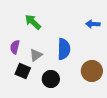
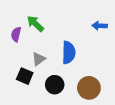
purple semicircle: (15, 47) -> (16, 34), moved
brown circle: (92, 71) -> (89, 88), moved

